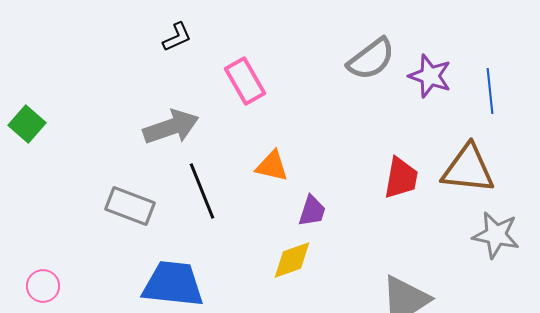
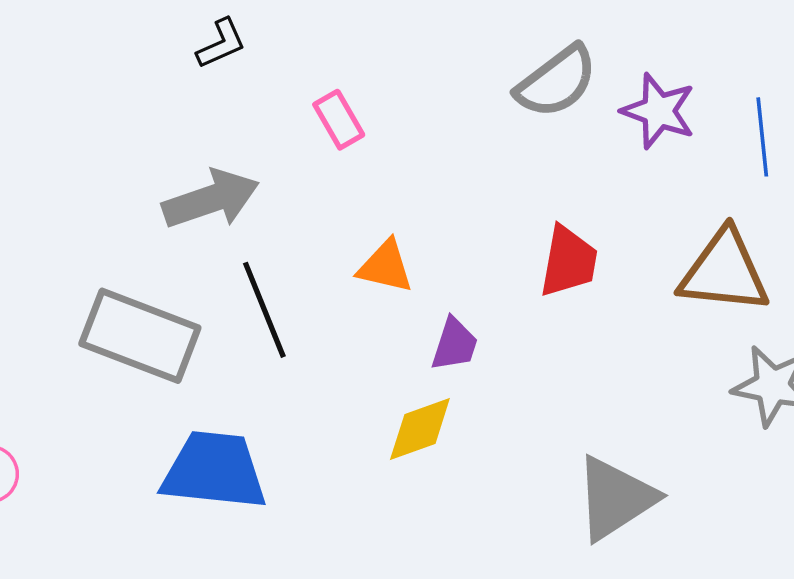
pink rectangle: (245, 81) -> (339, 120), size x0.7
red trapezoid: (401, 178) -> (569, 261), moved
gray rectangle: (130, 206) -> (140, 336), size x1.4

